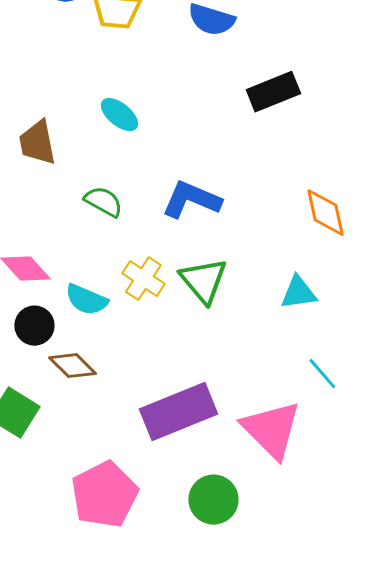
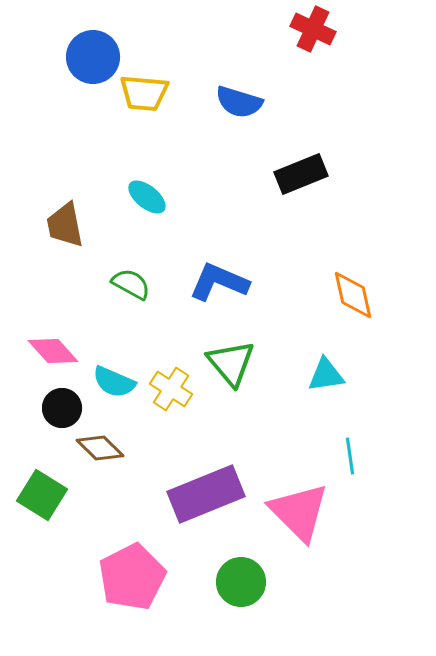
yellow cross: (143, 279) -> (171, 389), moved
cyan line: (322, 374) -> (350, 456), turned 33

